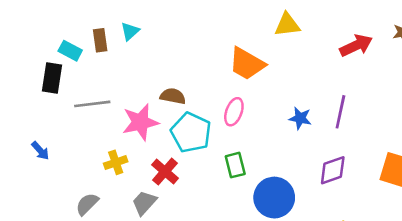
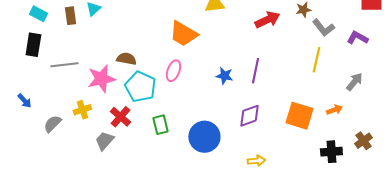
cyan rectangle: (70, 51) -> (38, 14), moved
green rectangle: (235, 165) -> (160, 125), moved
gray semicircle: (87, 204) -> (52, 124), moved

